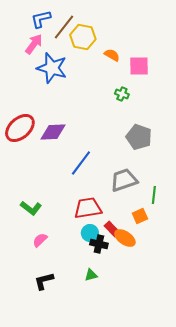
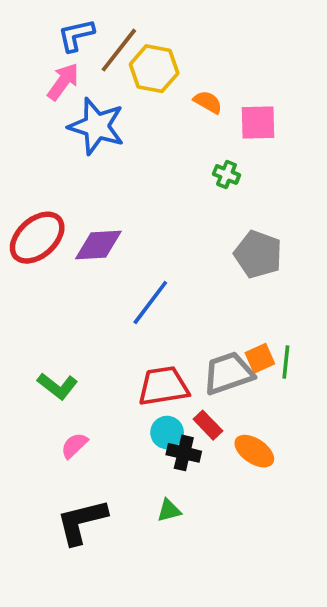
gray trapezoid: (124, 180) -> (228, 373), moved
orange square: (140, 216) -> (260, 358), moved
orange ellipse: (125, 238) -> (254, 451), moved
black L-shape: (44, 281) -> (82, 522), size x1.4

